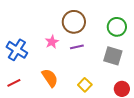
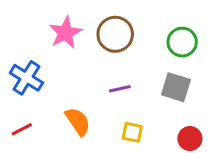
pink star: (52, 42) -> (65, 33), moved, size x1.5
purple line: (77, 47) -> (120, 89), moved
yellow square: (85, 85) -> (132, 132), turned -32

